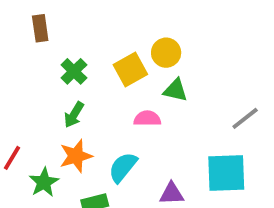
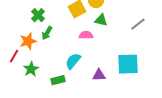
green cross: (74, 71) -> (38, 15), moved
gray line: (245, 118) -> (138, 24), moved
orange star: (76, 156) -> (28, 41), moved

